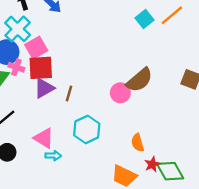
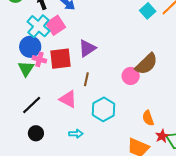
pink square: (36, 48) -> (56, 25), moved
purple triangle: (44, 88) -> (87, 48), moved
pink triangle: (44, 138) -> (68, 99), moved

